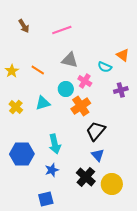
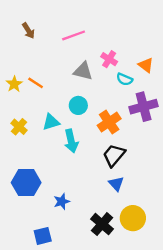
orange line: (38, 70) -> (36, 83), moved
pink cross: (85, 81) -> (109, 59), moved
purple cross: (121, 90) -> (144, 107), size x1.6
orange cross: (81, 106) -> (109, 122), moved
cyan arrow: (55, 144) -> (71, 141), moved
black cross: (86, 177) -> (102, 224), moved
blue square: (46, 199) -> (43, 236), moved

